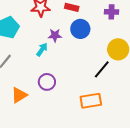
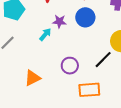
purple circle: (47, 82) -> (70, 66), moved
orange triangle: (19, 95) -> (32, 78), moved

